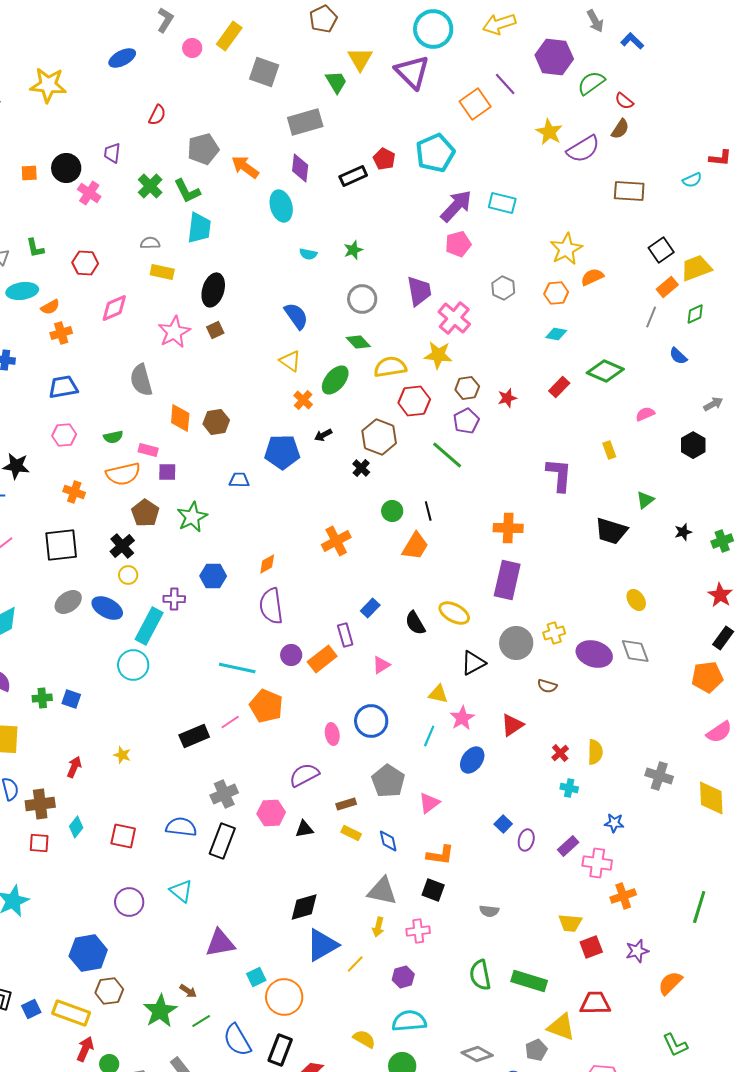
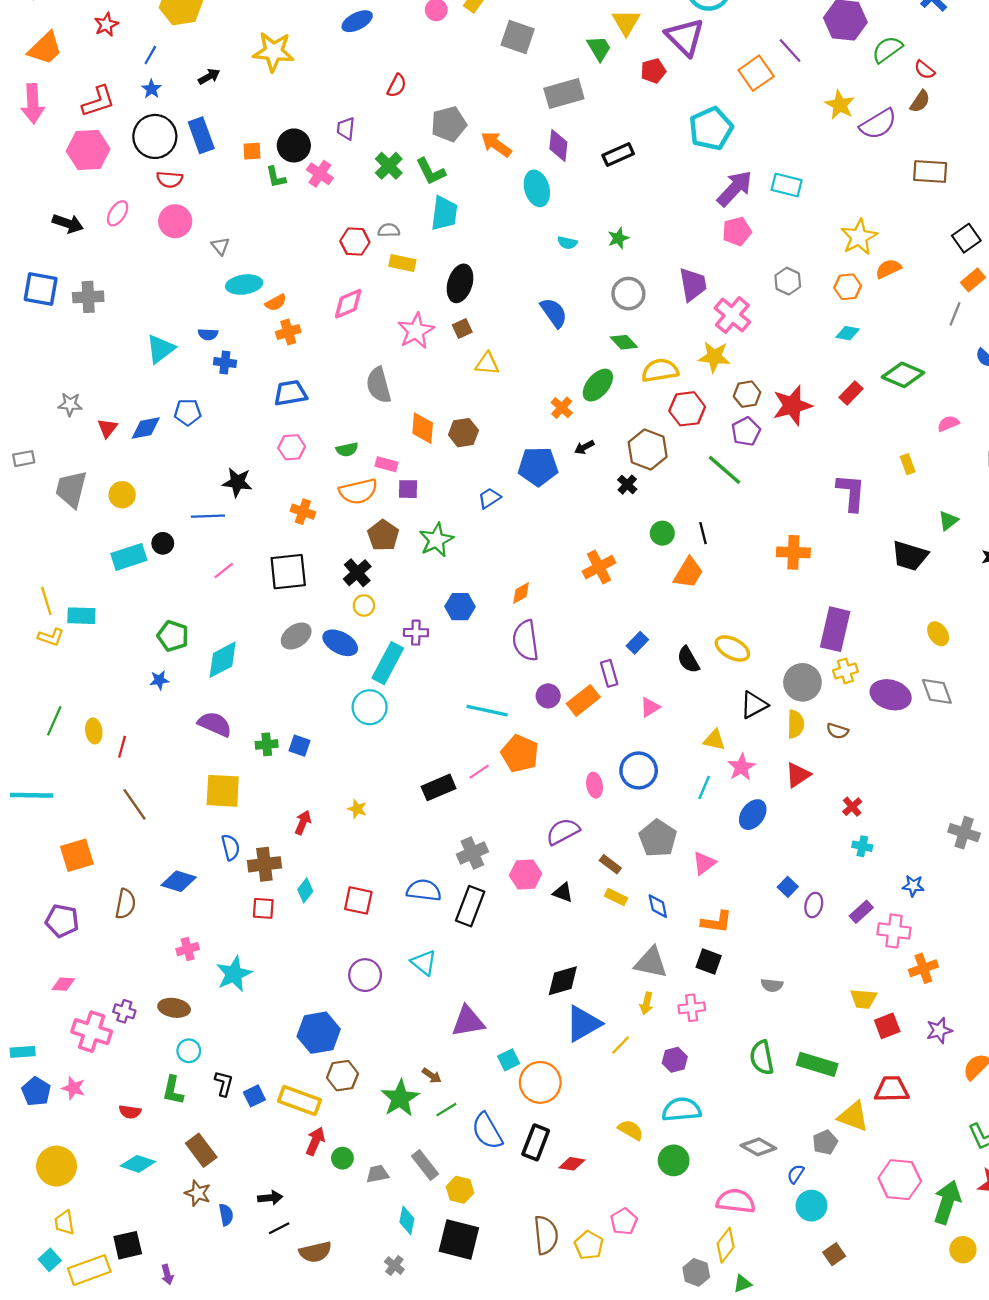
red pentagon: (384, 159) -> (653, 71), moved, turned 30
green L-shape: (35, 248) -> (276, 177), moved
red hexagon: (85, 263) -> (355, 242), moved
yellow triangle: (290, 361) -> (487, 364), moved, turned -30
red star: (507, 398) -> (792, 405), size x1.8
blue trapezoid: (239, 480) -> (489, 498), turned -35
purple rectangle: (507, 580) -> (835, 629), moved
yellow semicircle: (595, 752) -> (796, 724), moved
brown rectangle: (346, 804) -> (610, 864), turned 54
black triangle: (304, 829) -> (563, 893), turned 30

